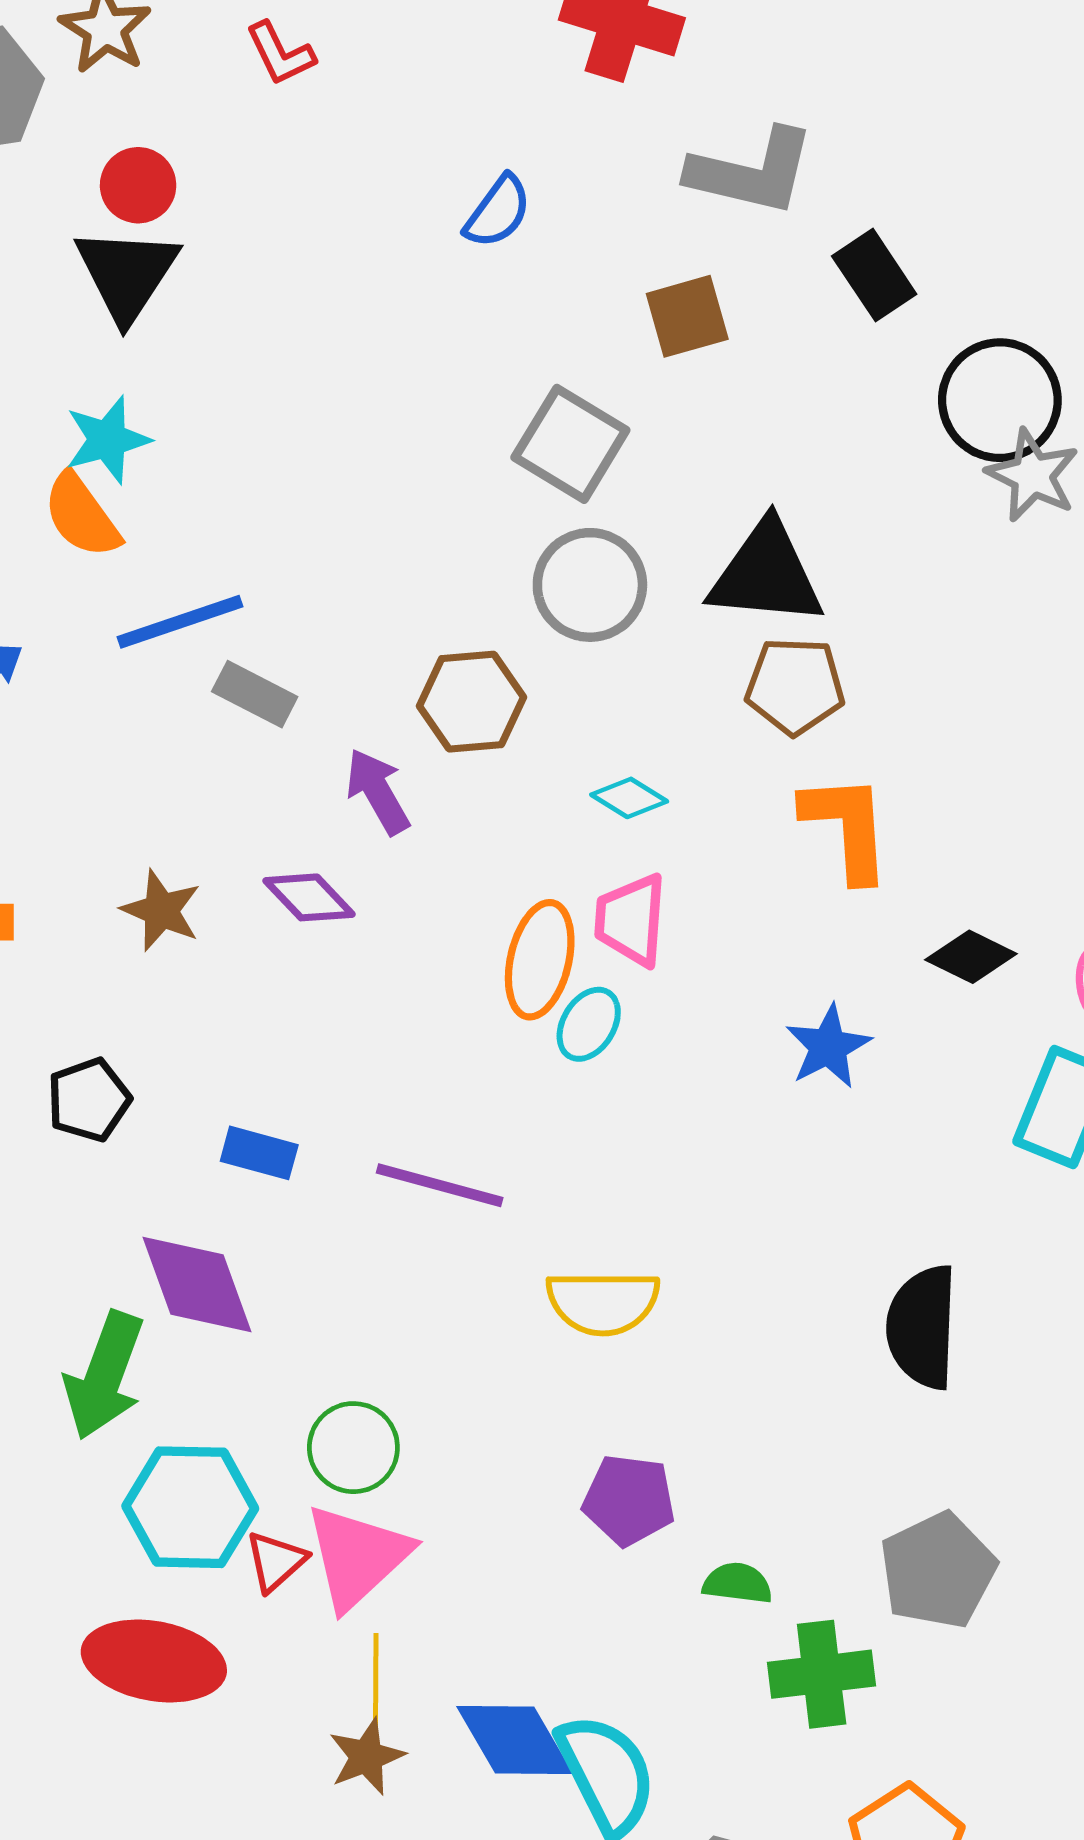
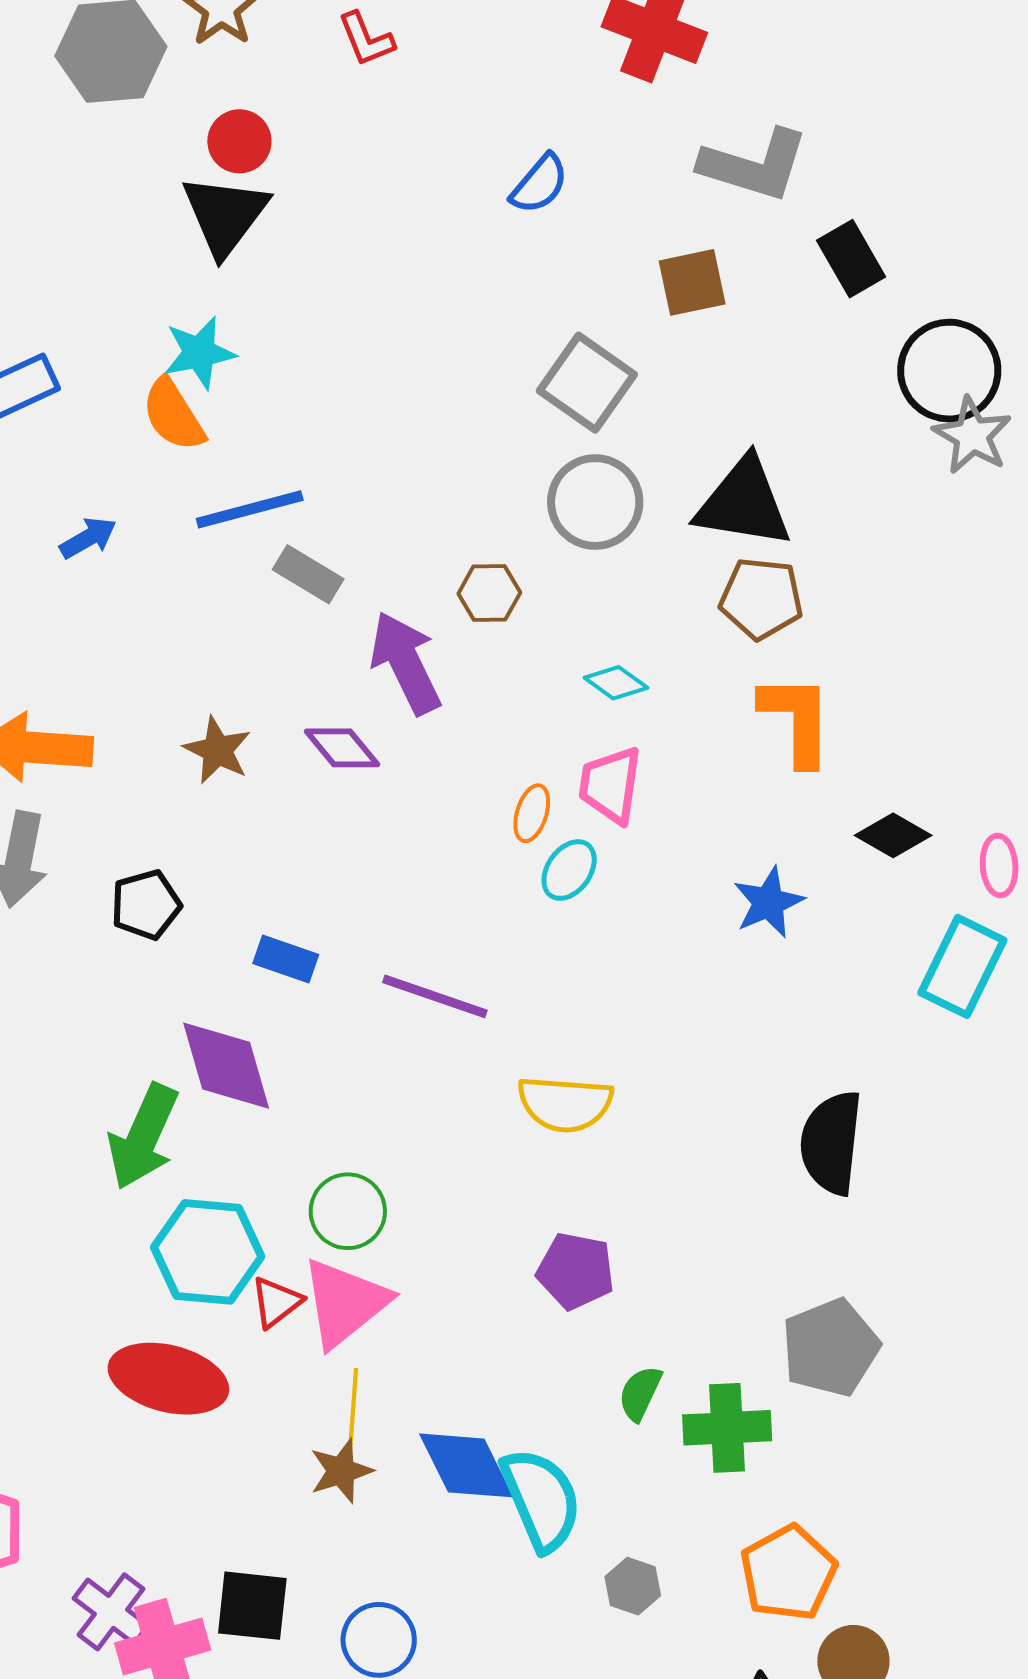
brown hexagon: (471, 702) -> (489, 593), size x0.7
purple arrow: (378, 791) -> (406, 663), size x1.4
orange ellipse: (540, 960) -> (532, 813), size x0.6
green semicircle: (737, 1583) -> (640, 1393), moved, turned -76

